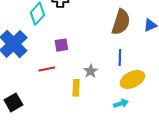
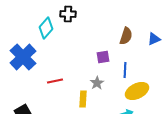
brown semicircle: (121, 22) -> (126, 36), size x0.7
purple square: (61, 45) -> (103, 57), moved

